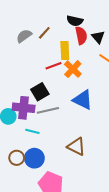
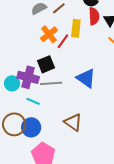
red line: (54, 66) -> (63, 41), turned -42
orange cross: (73, 69) -> (49, 34), moved
brown circle: (17, 158) -> (14, 124), size x1.5

